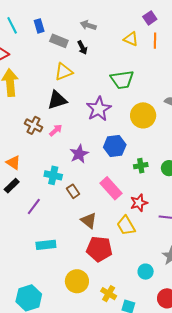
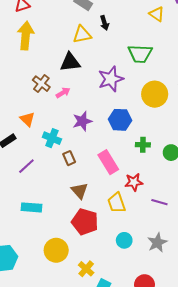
black arrow: (82, 48) -> (104, 23), moved
orange triangle: (13, 163) -> (27, 119), moved
cyan circle: (146, 272) -> (124, 240), moved

